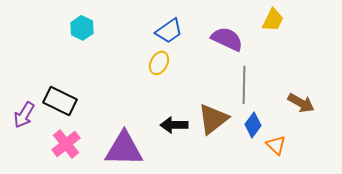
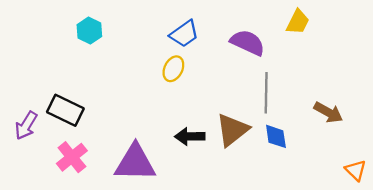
blue diamond: (253, 125) -> (276, 136), turned -45
orange triangle: (276, 145) -> (356, 170), moved

